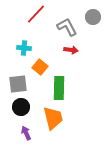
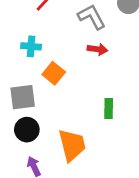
green rectangle: (59, 88) -> (109, 108), moved, size x0.6

